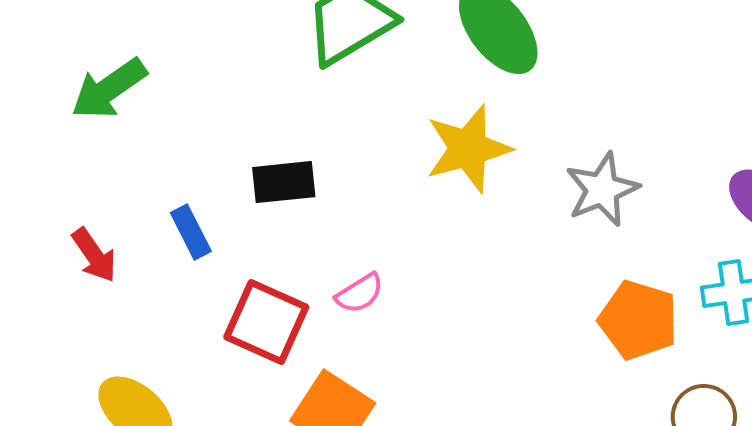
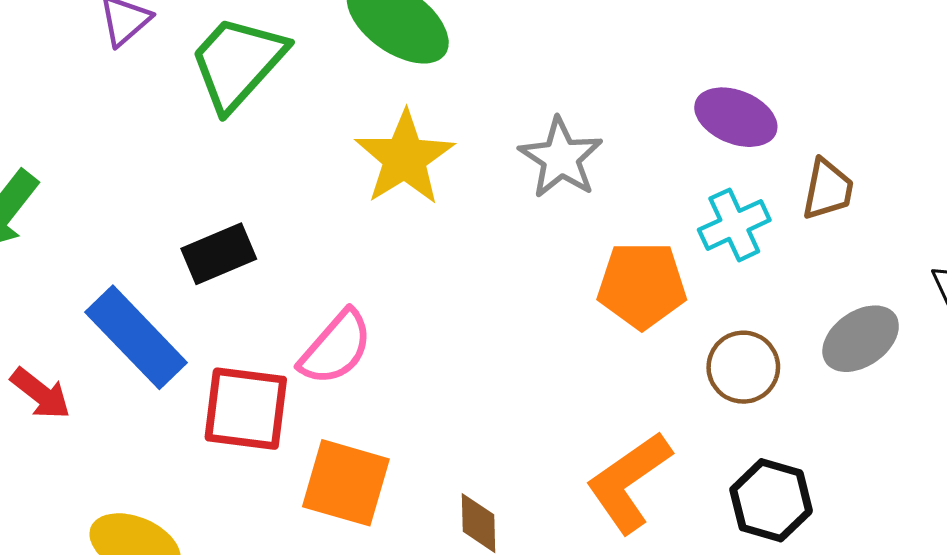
blue rectangle: (191, 232) -> (136, 337), size x1.8
pink semicircle: (360, 293) -> (336, 348), size x1.5

